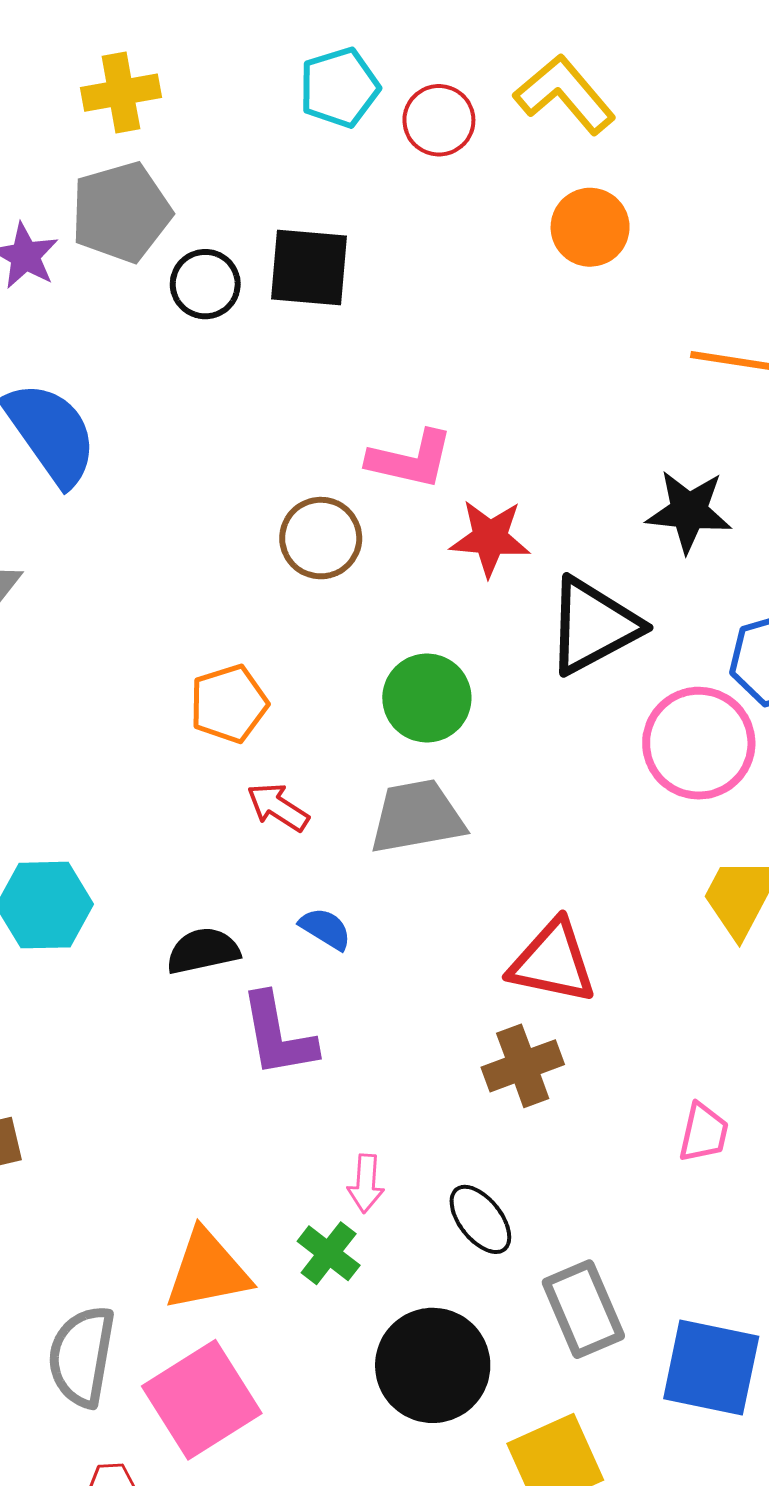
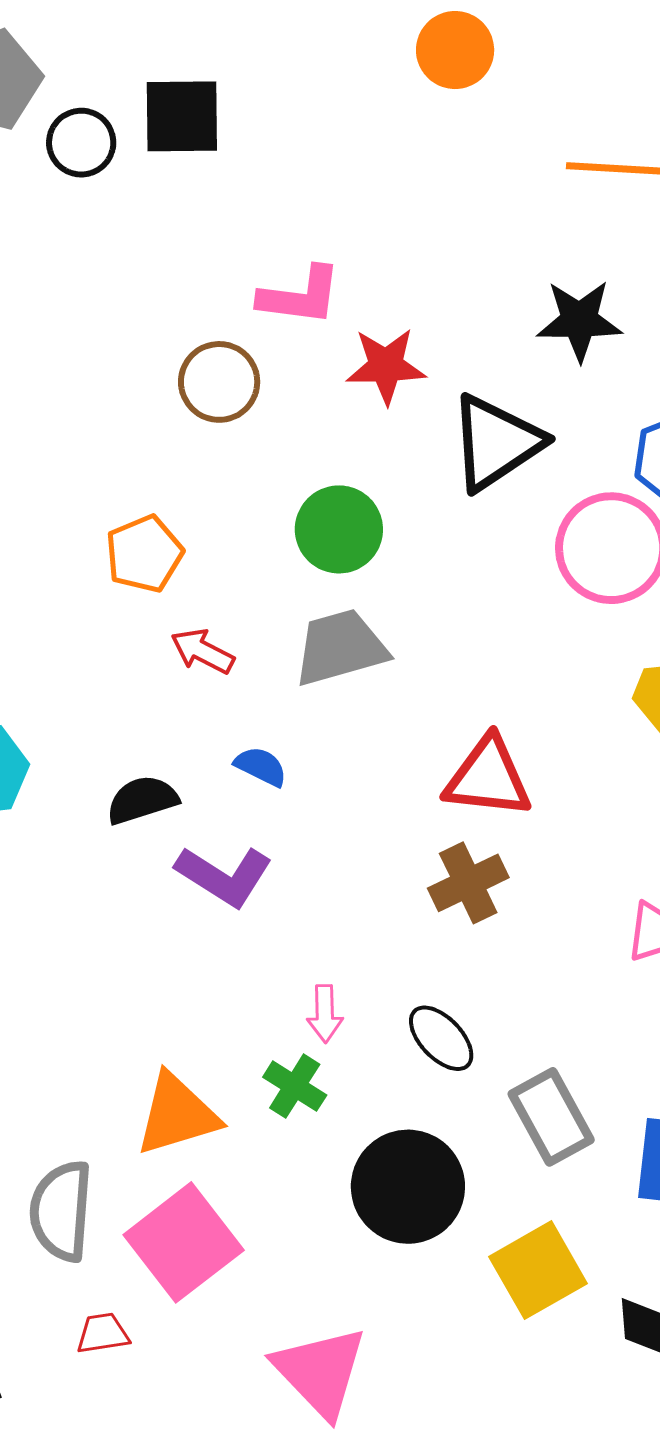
purple L-shape: (278, 1035) -> (224, 876), turned -42

